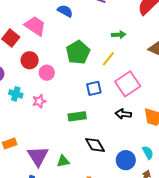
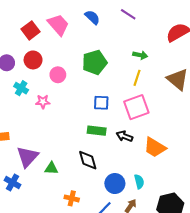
yellow line: (108, 59) -> (137, 78), moved, turned -35
red circle: (30, 60) -> (33, 60), moved
green rectangle: (77, 116) -> (97, 131), moved

